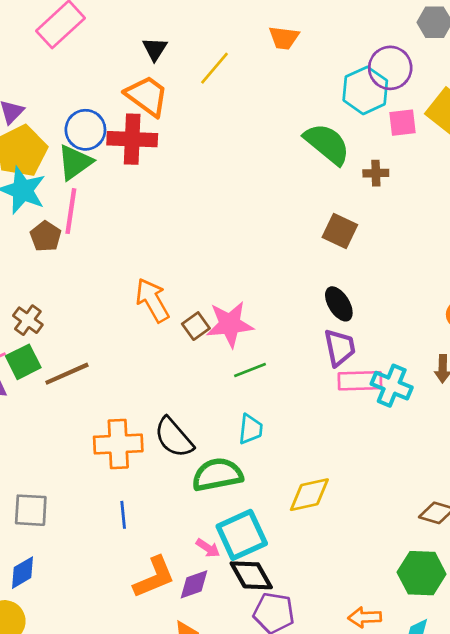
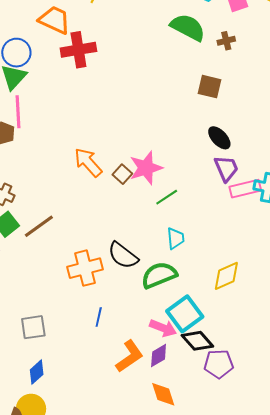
red cross: (132, 139) -> (78, 50), moved
blue line: (123, 515) -> (99, 317), turned 30
pink arrow: (208, 548) -> (163, 328), size x1.5

